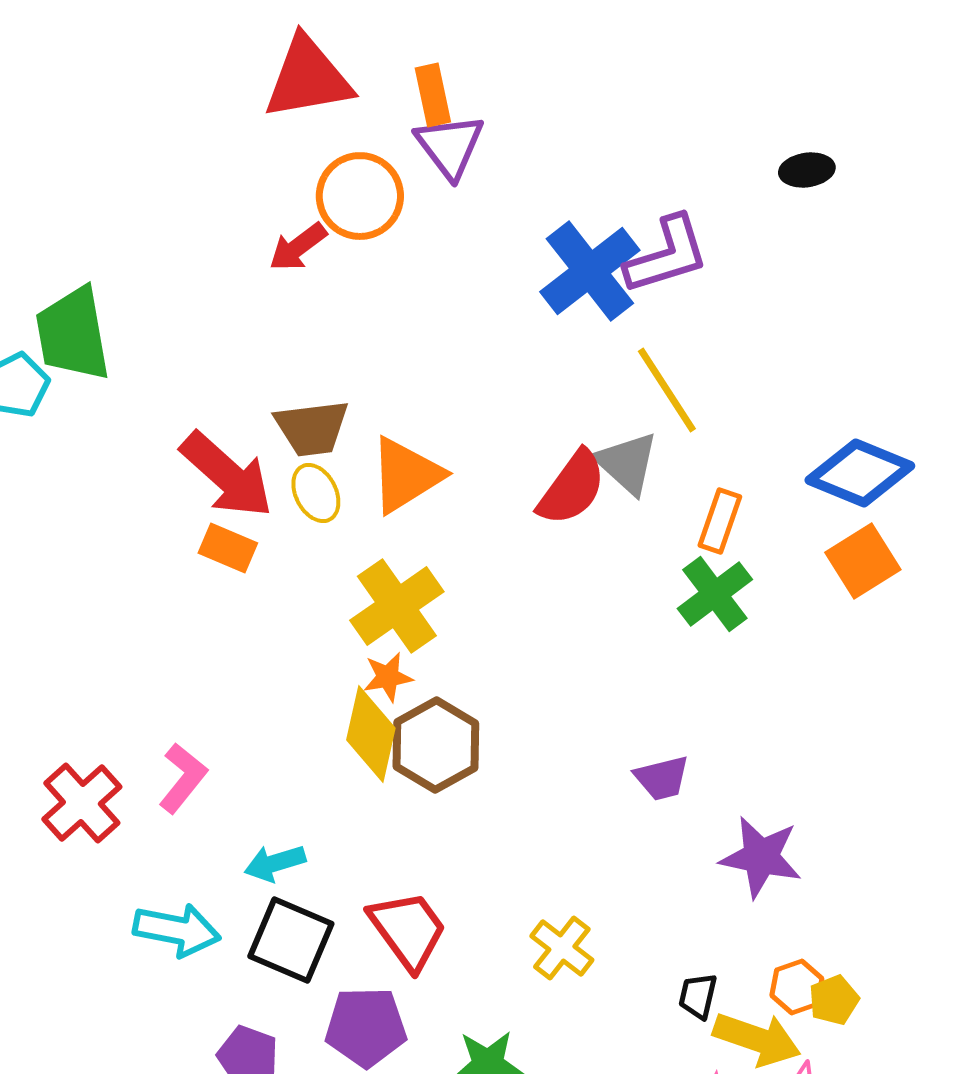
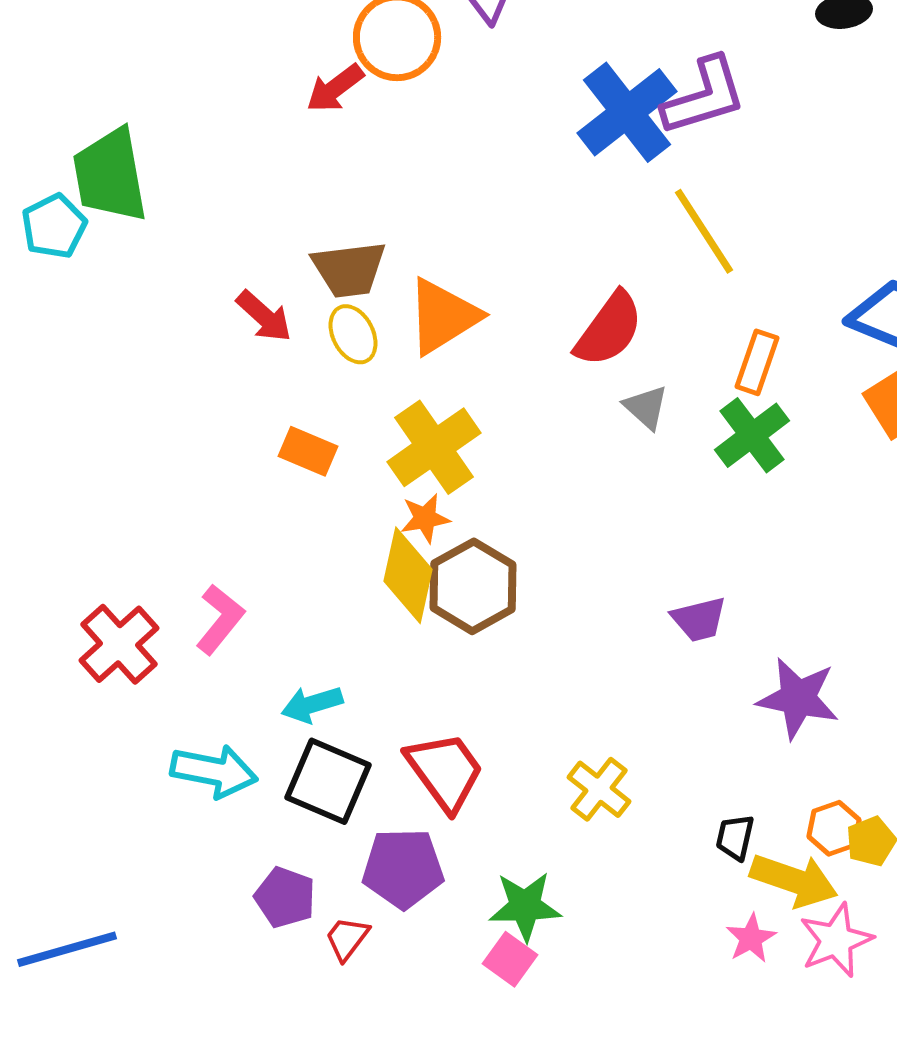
gray triangle: (627, 463) -> (646, 407), moved, size x0.7
red arrow: (227, 475) -> (264, 316), size x0.6
orange rectangle: (228, 548) -> (308, 451), moved

